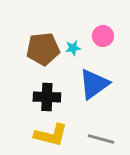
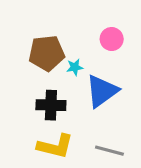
cyan star: (73, 48) -> (75, 67), moved

